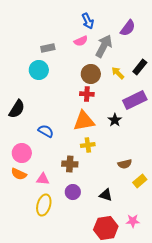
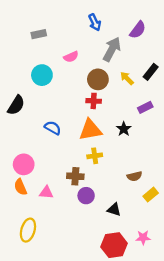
pink semicircle: (81, 41) -> (71, 57), moved
gray rectangle: (48, 48) -> (39, 34), moved
purple rectangle: (135, 100) -> (145, 107), size x0.6
black semicircle: (17, 109) -> (16, 105), moved
blue semicircle: (46, 131) -> (53, 128), moved
orange semicircle: (19, 174) -> (20, 187), turned 42
purple circle: (73, 192) -> (86, 196), moved
yellow ellipse: (44, 205) -> (28, 230), moved

